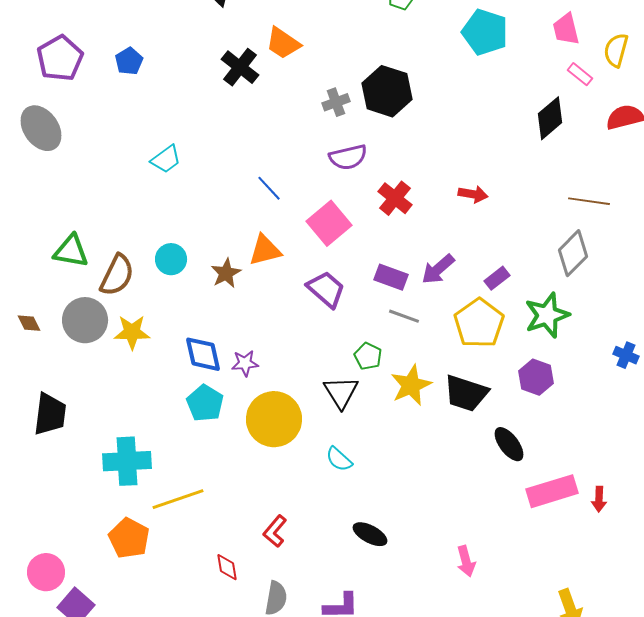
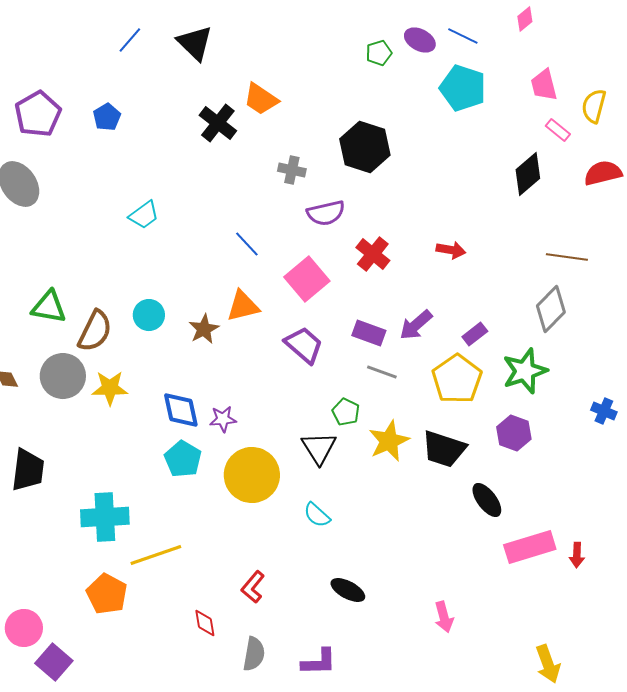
gray cross: (336, 102) -> (292, 170), moved, turned 32

